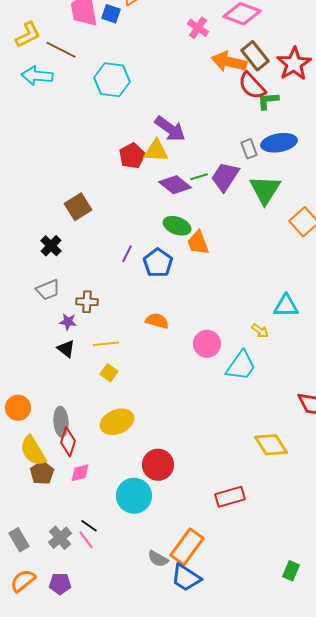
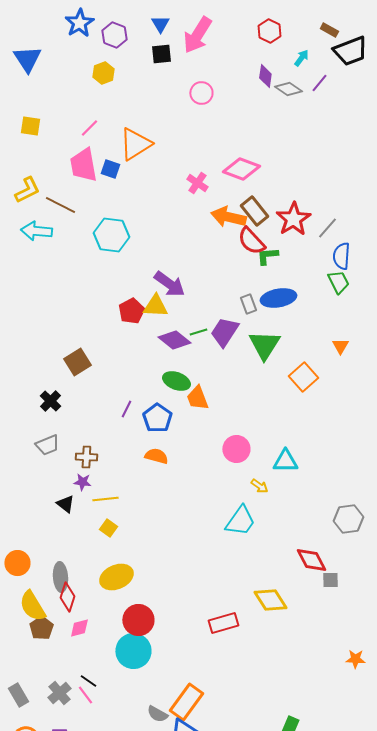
orange semicircle: (157, 321) -> (156, 456), moved
purple star: (68, 322) -> (82, 482), moved
pink circle: (207, 344) -> (236, 449), moved
red circle: (158, 465) -> (138, 620), moved
red rectangle: (230, 497) -> (223, 623), moved

